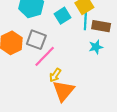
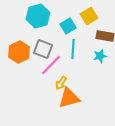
cyan line: (85, 20) -> (73, 49), moved
orange triangle: (63, 91) -> (69, 98), turned 35

